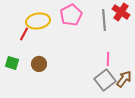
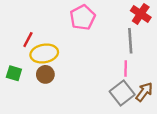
gray line: (104, 20) -> (130, 41), moved
yellow ellipse: (38, 21) -> (44, 53), moved

